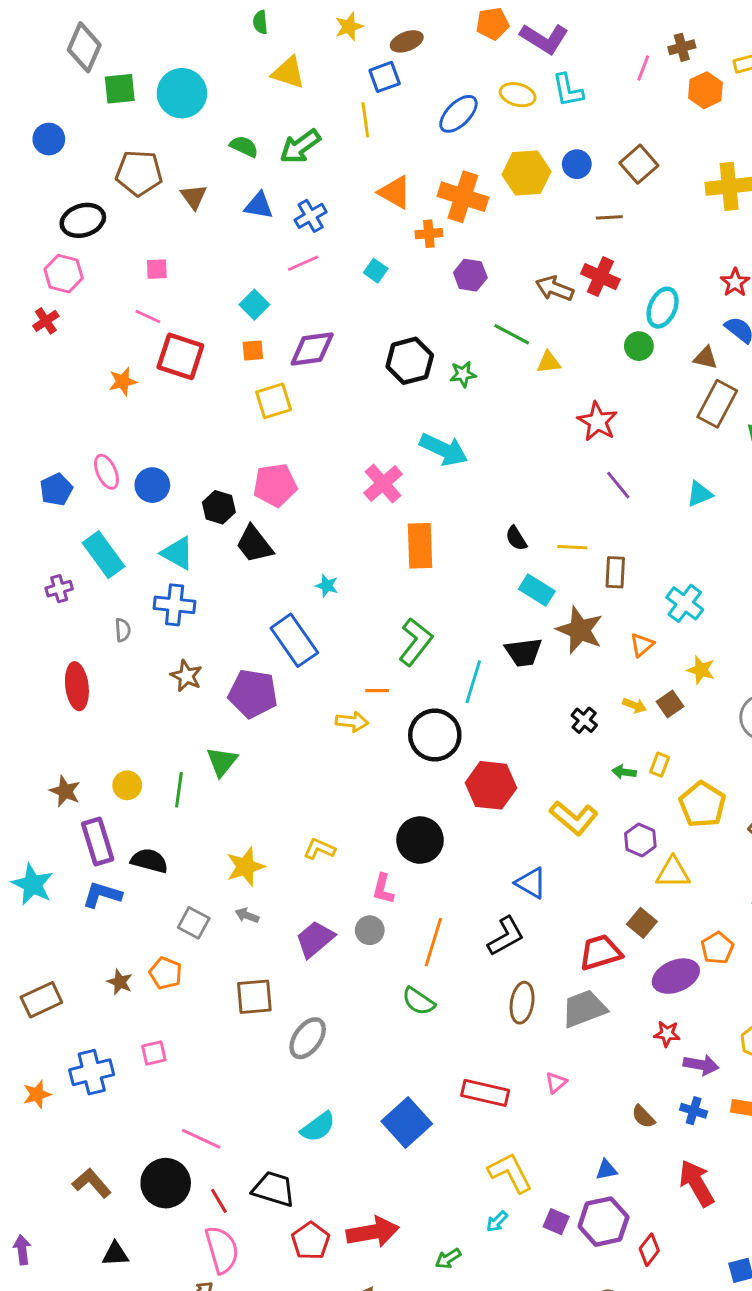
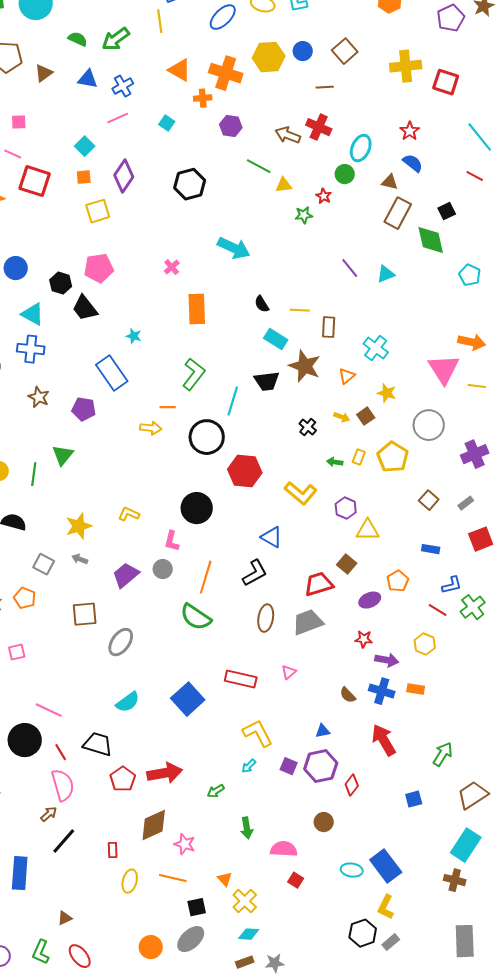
brown triangle: (194, 197) -> (44, 73), turned 30
purple diamond: (312, 349) -> (124, 176), turned -48
green star: (463, 374) -> (304, 215), moved
red star: (597, 421) -> (324, 196), moved, size x0.6
cyan arrow: (444, 450) -> (234, 248), moved
pink cross: (383, 484) -> (172, 267), size x0.6
purple line: (618, 485) -> (350, 268), moved
purple pentagon: (253, 694) -> (84, 409), size x0.7
yellow pentagon: (702, 805) -> (393, 457), moved
purple ellipse: (676, 976) -> (370, 600), size x0.7
green semicircle: (419, 1001) -> (196, 617), size x1.4
blue cross: (694, 1111) -> (382, 691), size x1.4

